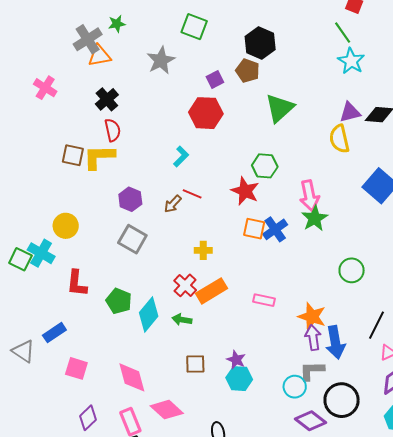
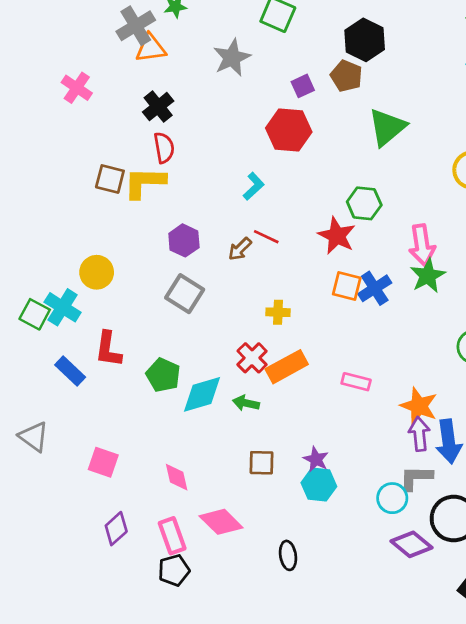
cyan diamond: (149, 314) -> (202, 394), turned 32
blue rectangle: (54, 333) -> (70, 371), moved, turned 75
pink diamond: (132, 377) -> (177, 477), size x0.7

